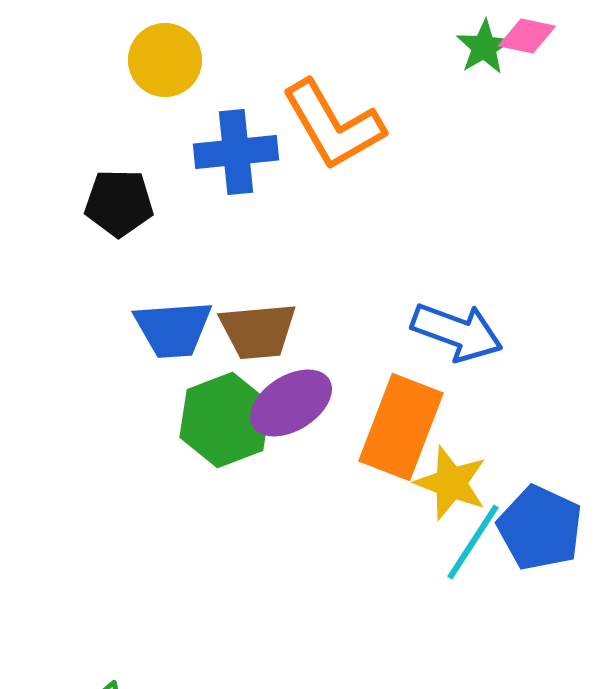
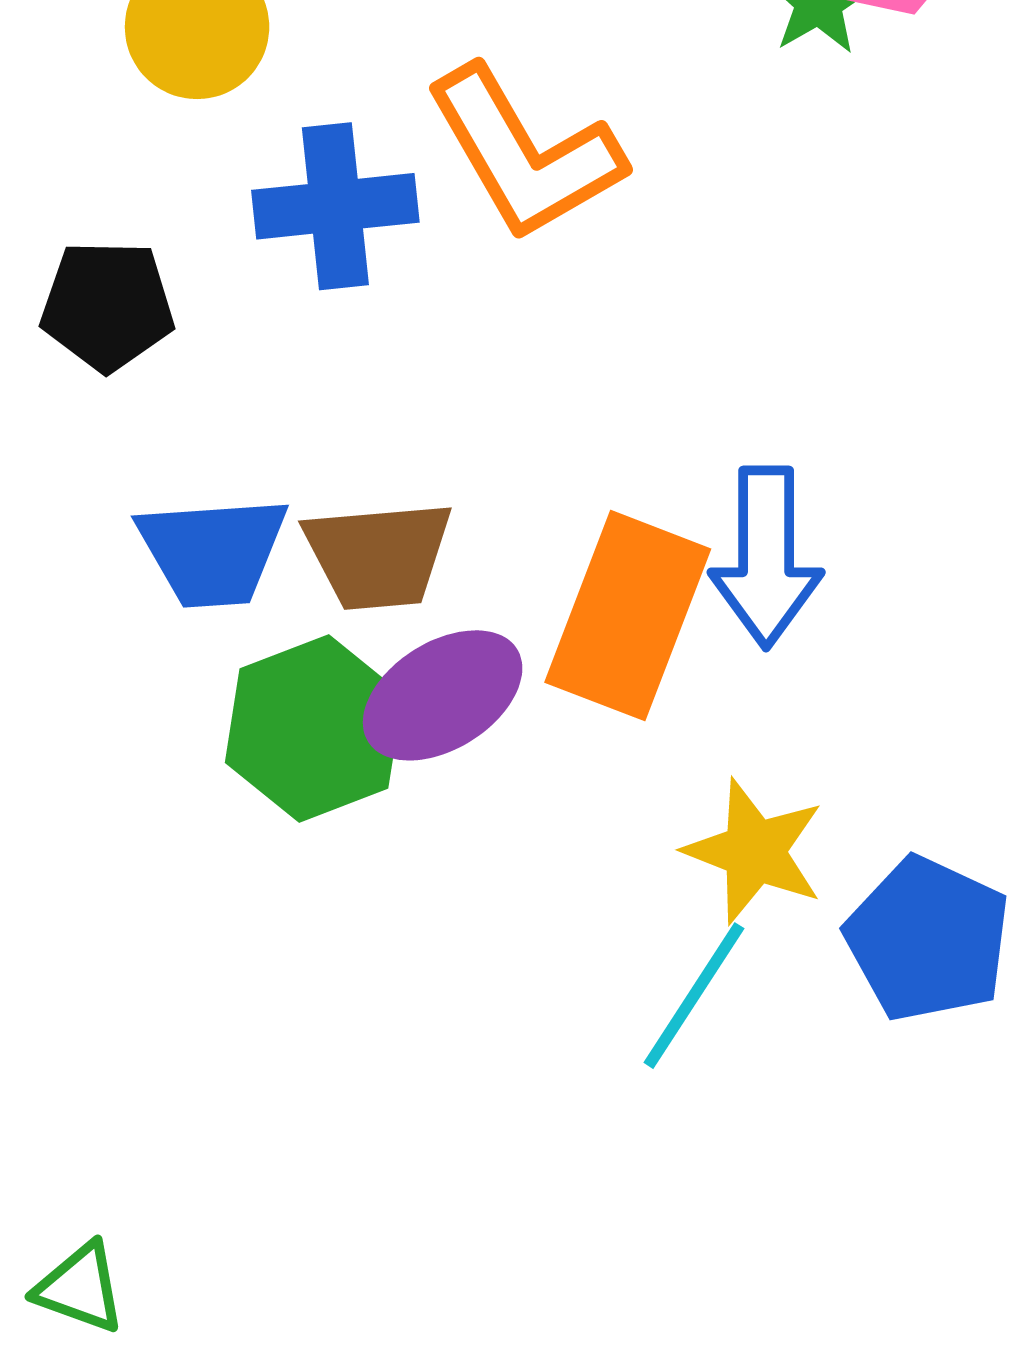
blue arrow: (457, 332) -> (766, 557), turned 70
orange rectangle: (401, 427) -> (628, 616), moved
cyan line: (473, 542) -> (694, 996), moved

